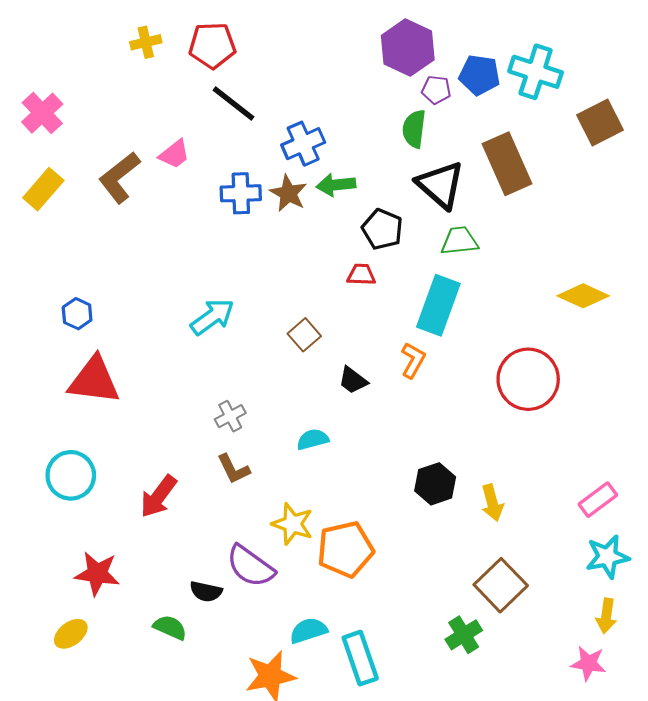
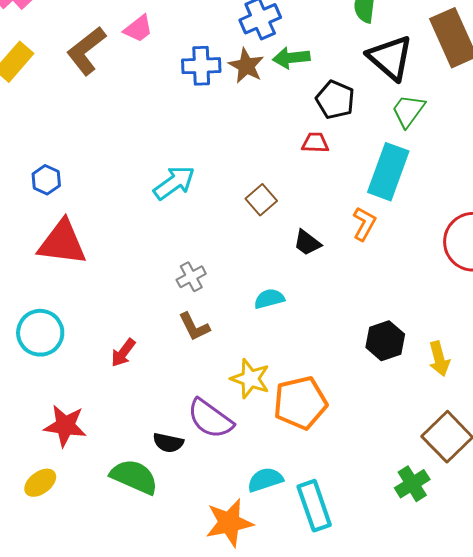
green trapezoid: (459, 241) -> (408, 111), turned -48
red arrow: (158, 496) -> (123, 353), size x0.7
green semicircle: (170, 627) -> (134, 477), size x1.5

